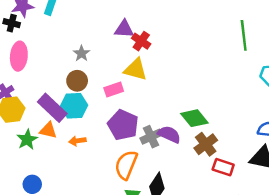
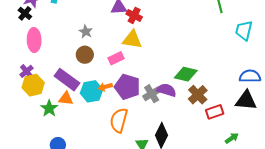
black cross: (12, 23) -> (25, 13), turned 32
cyan hexagon: (74, 106) -> (91, 91), moved
green diamond: (194, 118) -> (186, 74), turned -30
orange arrow: (77, 141) -> (105, 87), moved
orange semicircle: (126, 165) -> (119, 120), moved
red rectangle: (223, 167) -> (215, 112), turned -30

